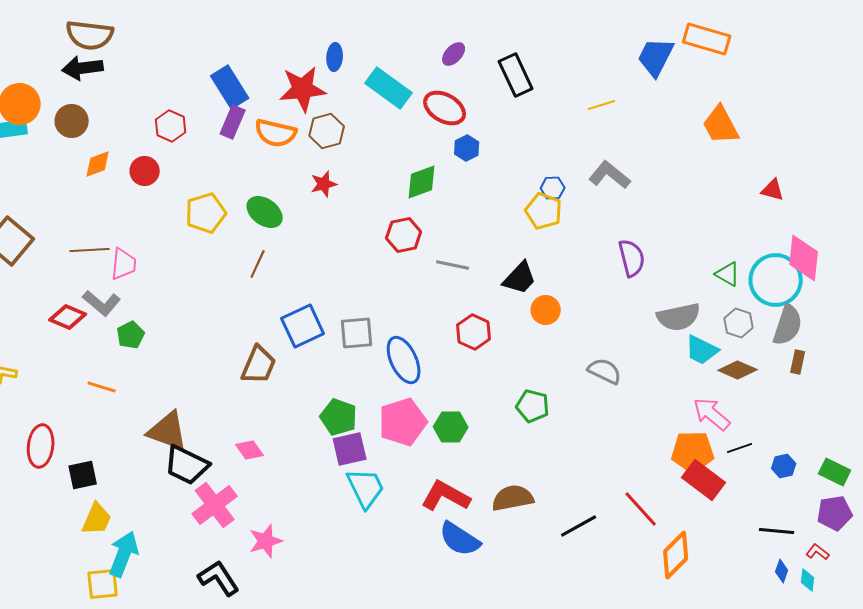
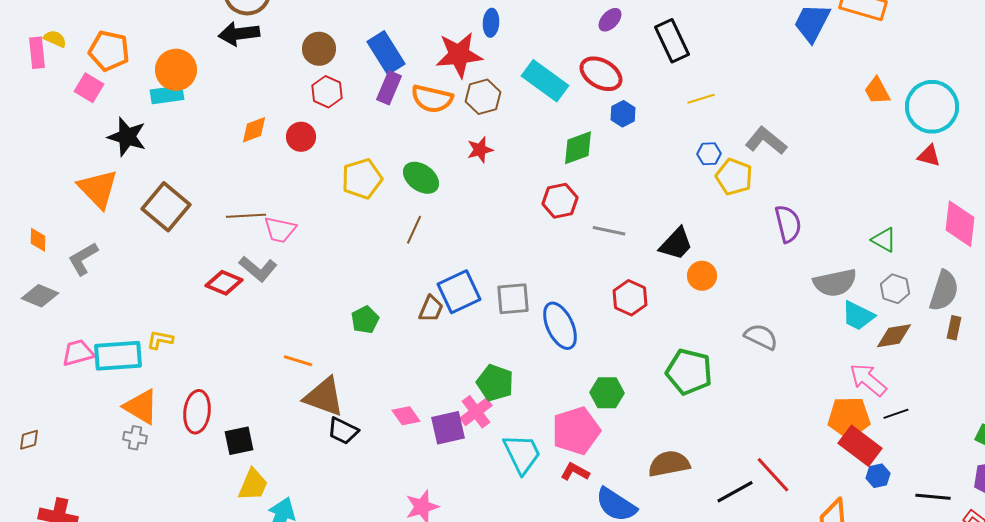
cyan rectangle: (389, 88) -> (545, 81), moved
yellow line: (602, 105) -> (701, 99), moved
brown circle: (72, 121) -> (319, 49), moved
orange trapezoid: (721, 125) -> (877, 91), size x0.7
yellow pentagon: (544, 211) -> (734, 177), moved
pink trapezoid: (124, 264) -> (280, 230), turned 96
cyan circle: (776, 280) -> (932, 107), moved
green pentagon: (131, 335) -> (365, 320), moved
brown trapezoid: (259, 365) -> (431, 309), moved, size x0.7
brown diamond: (738, 370) -> (894, 336), turned -33
orange line: (102, 387) -> (298, 361), moved
green pentagon: (533, 406) -> (689, 372), size x1.4
pink pentagon: (403, 422) -> (576, 431), moved
purple square: (350, 449) -> (448, 428), moved
black trapezoid: (187, 465) -> (343, 431), size x0.7
blue hexagon: (784, 466) -> (878, 476), moved
red L-shape: (446, 496) -> (575, 472), moved, size x0.6
pink cross: (215, 505) -> (476, 412), moved, size x0.7
red line: (641, 509) -> (773, 475), moved

